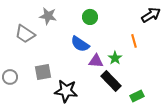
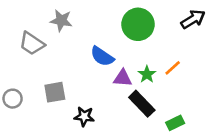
green circle: (90, 17) -> (138, 24), moved, size x1.6
orange line: (134, 41) -> (173, 68), moved, turned 64
black star: (66, 91) -> (84, 116), size x0.7

